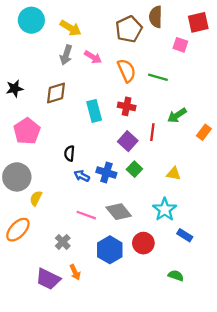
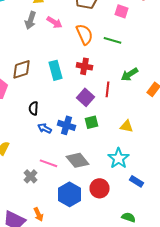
pink square: (180, 45) -> (122, 11), moved
brown diamond: (56, 93) -> (22, 69), moved
green square: (134, 169) -> (92, 122), turned 32
gray cross: (63, 242) -> (30, 176), moved

